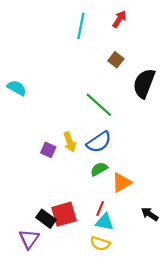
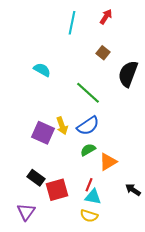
cyan semicircle: (17, 88) -> (42, 70), moved
purple square: (48, 150) -> (43, 133), size x1.6
black rectangle: (46, 219) -> (36, 178), moved

